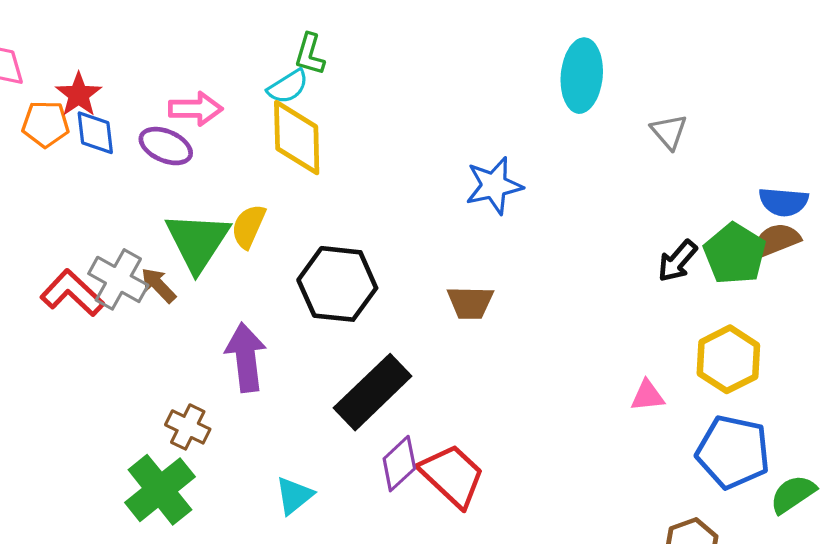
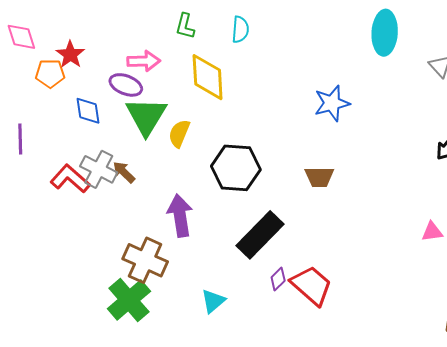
green L-shape: (310, 54) -> (185, 26), moved
cyan semicircle: (288, 87) -> (240, 29), moved, turned -52
blue diamond: (95, 133) -> (88, 111), moved
green triangle: (198, 241) -> (146, 116), moved
brown cross: (188, 427) -> (145, 260), size x1.6
purple diamond: (399, 464) -> (278, 279), size x0.7

